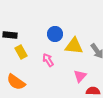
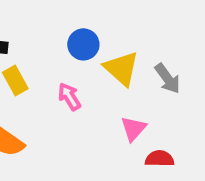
yellow triangle: (74, 46) -> (121, 68), turned 36

